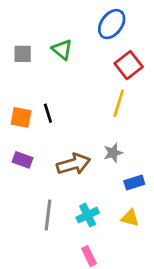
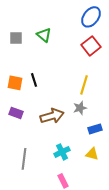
blue ellipse: (112, 24) -> (91, 17), moved
yellow line: (119, 103) -> (84, 85), moved
gray line: (48, 215) -> (24, 159), moved

